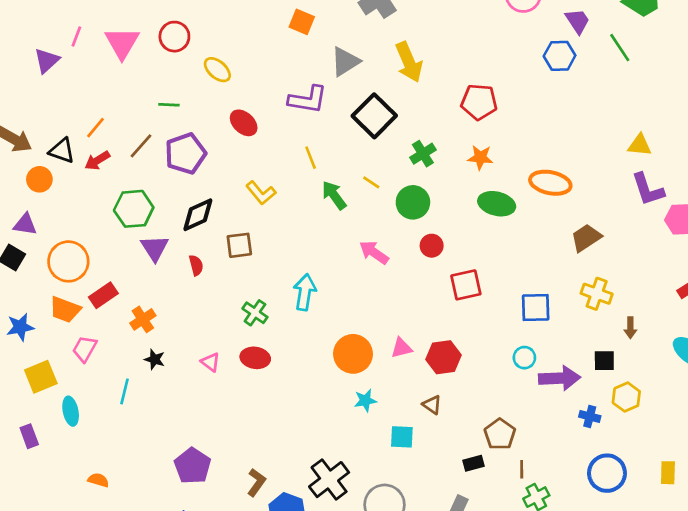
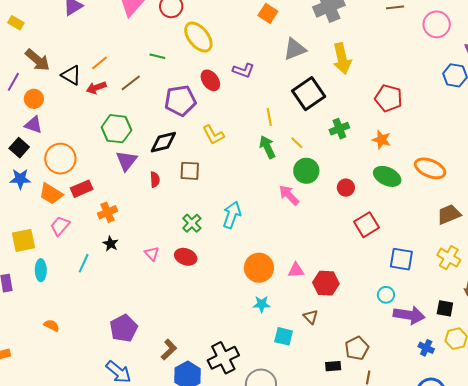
yellow ellipse: (217, 70) -> (198, 37), size x1.5
purple L-shape: (308, 100) -> (243, 70), moved, size x0.7
purple pentagon: (186, 154) -> (180, 101), moved
yellow line: (311, 158) -> (269, 117), moved
orange circle: (39, 179) -> (34, 99), moved
green circle: (413, 202) -> (306, 171), moved
red circle: (432, 246) -> (346, 188), moved
red square: (466, 285) -> (366, 225), moved, turned -30
blue star: (20, 327) -> (20, 179), moved

